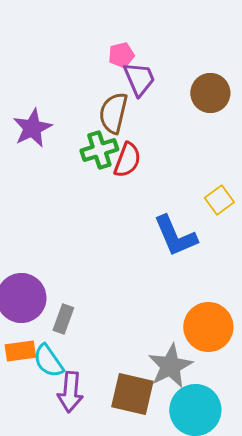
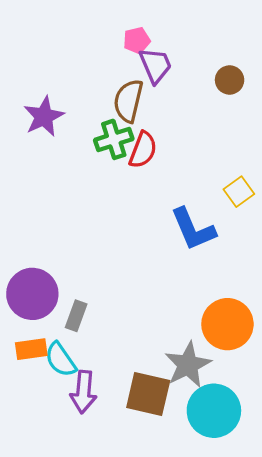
brown circle: (210, 93) -> (230, 80), size x0.7

